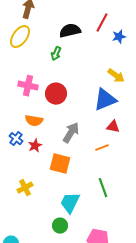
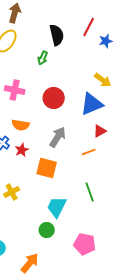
black semicircle: (70, 31) -> (57, 35), turned 90
red circle: (56, 94) -> (54, 98), moved
red triangle: (113, 127) -> (100, 131), turned -40

